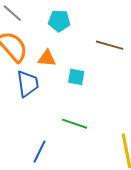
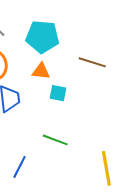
cyan pentagon: (59, 21) -> (42, 37), size x1.5
orange triangle: (47, 58) -> (41, 71), moved

